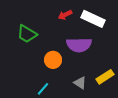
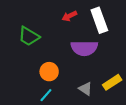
white rectangle: (93, 19) -> (99, 20), turned 45
orange circle: (53, 60) -> (49, 72), moved

